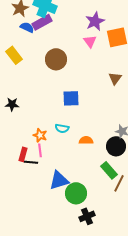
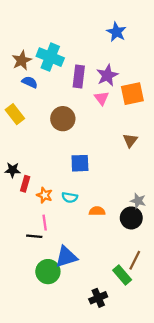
purple rectangle: (42, 22) -> (79, 76), moved, turned -54
orange star: (40, 135) -> (45, 195), moved
red rectangle: (23, 154) -> (25, 184), moved
green rectangle: (109, 170) -> (122, 275), moved
green circle: (76, 193) -> (48, 272), moved

